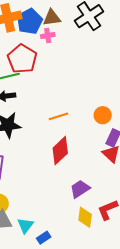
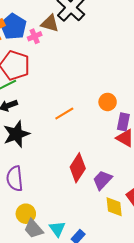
brown triangle: (52, 18) -> (50, 23), moved, turned 36
red diamond: (60, 151) -> (78, 168), moved

